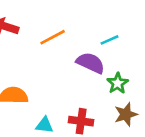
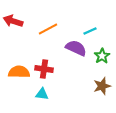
green star: (118, 83) -> (102, 56), moved
red cross: (81, 121) -> (44, 69), moved

